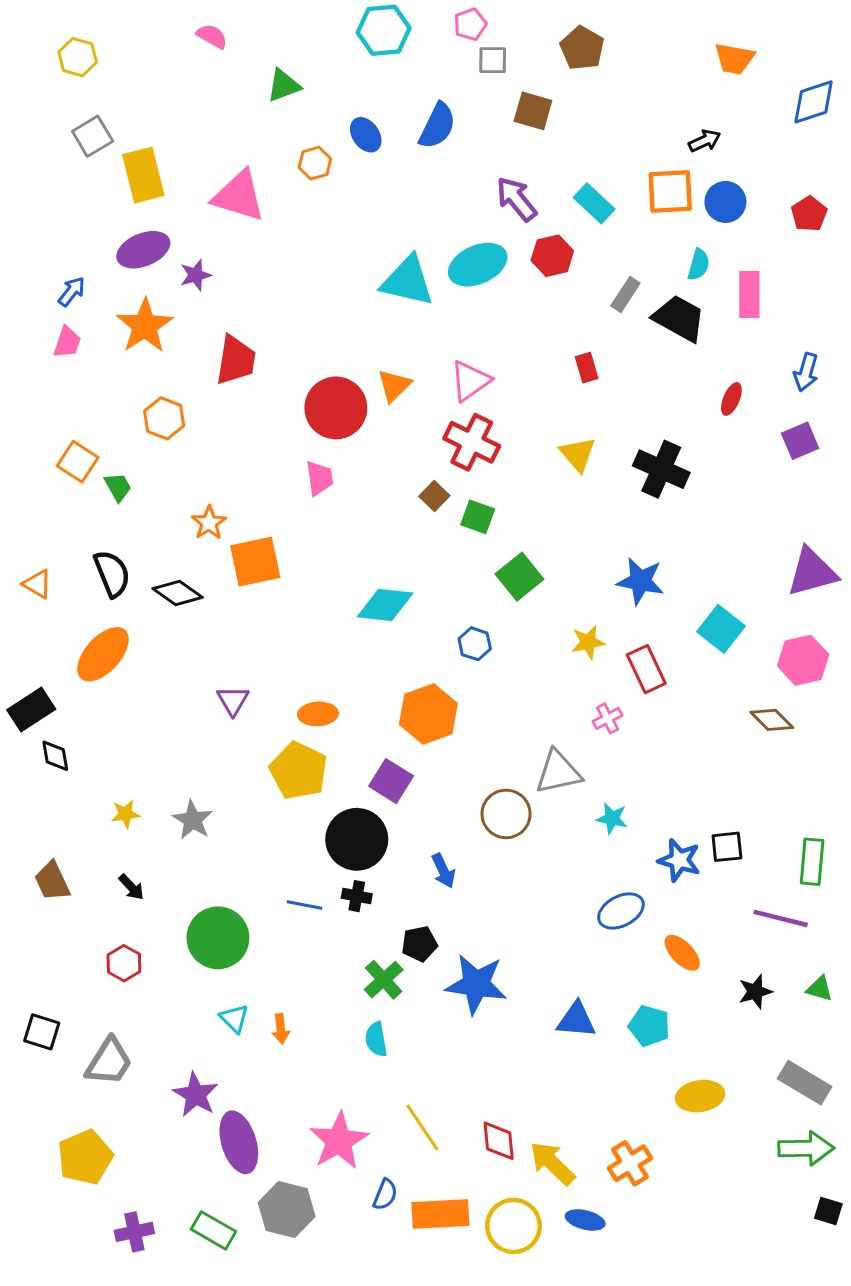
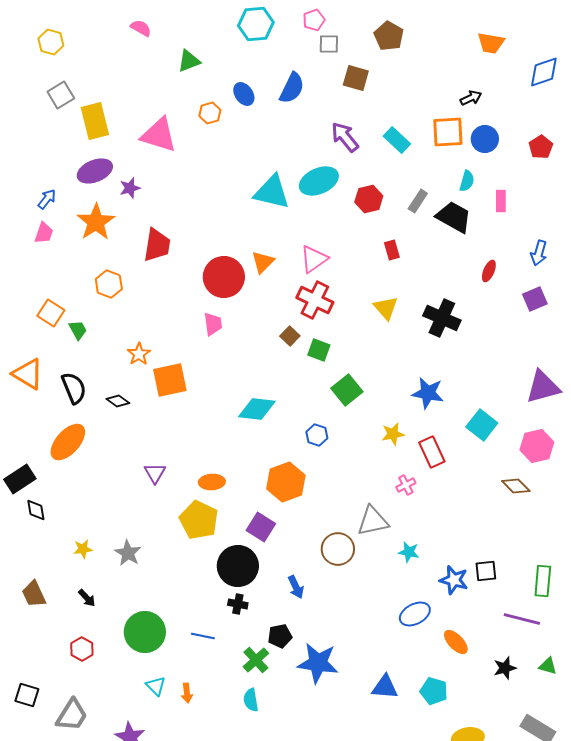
red hexagon: (552, 256) -> (369, 199), moved
pink rectangle: (749, 294) -> (501, 201), size x0.7
orange triangle: (37, 584) -> (28, 374), moved, size x1.6
black diamond: (178, 593) -> (118, 401), size x0.7
blue line: (305, 905) -> (203, 636), moved

